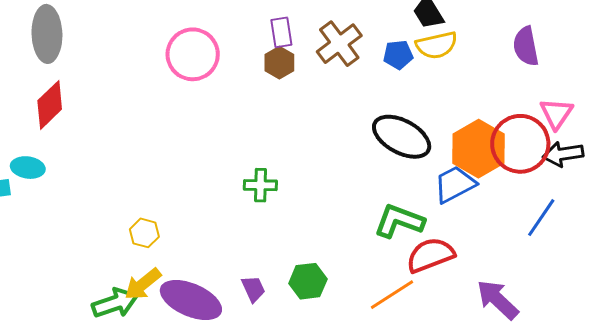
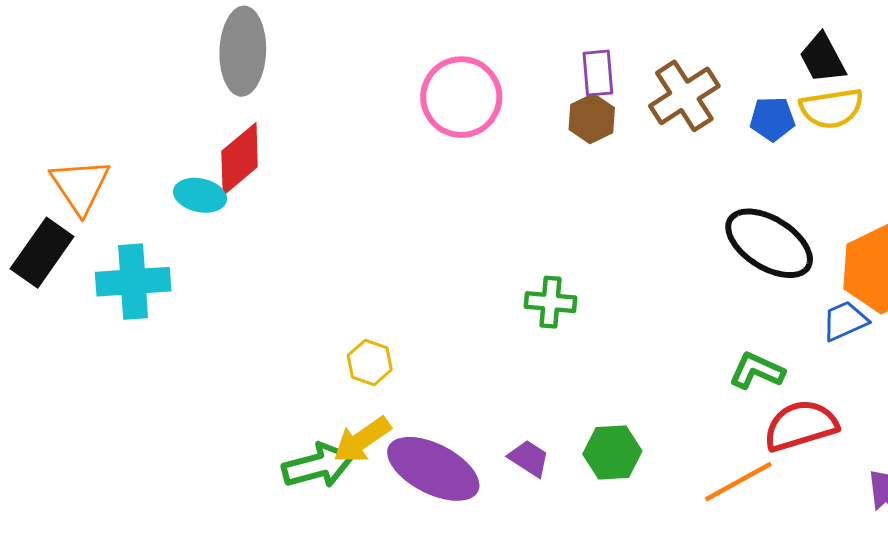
cyan ellipse: (28, 168) -> (200, 195), moved
blue trapezoid: (455, 184) -> (845, 321), size x0.7
green L-shape: (399, 221) -> (757, 371), size x0.7
purple trapezoid: (253, 289) -> (529, 458), turned -36

